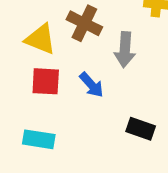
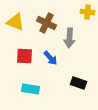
yellow triangle: (40, 39) -> (15, 22), moved
cyan rectangle: (39, 139) -> (30, 89), moved

